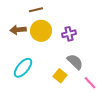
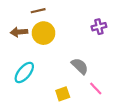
purple cross: (69, 34) -> (99, 27), moved
yellow square: (60, 76) -> (63, 94), moved, turned 32

